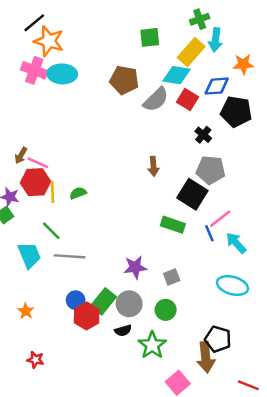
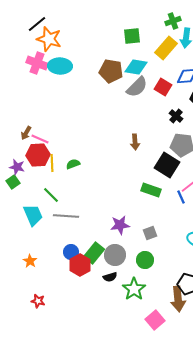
cyan diamond: (177, 75) -> (136, 67), moved

